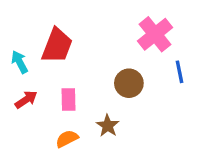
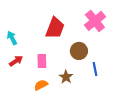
red trapezoid: (57, 46) -> (55, 28), moved
blue line: (179, 72) -> (95, 69), moved

